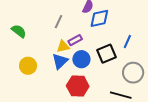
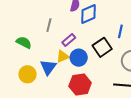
green semicircle: (19, 31) -> (24, 42), moved
yellow triangle: (63, 46) -> (63, 56), moved
blue triangle: (60, 61) -> (48, 67), moved

